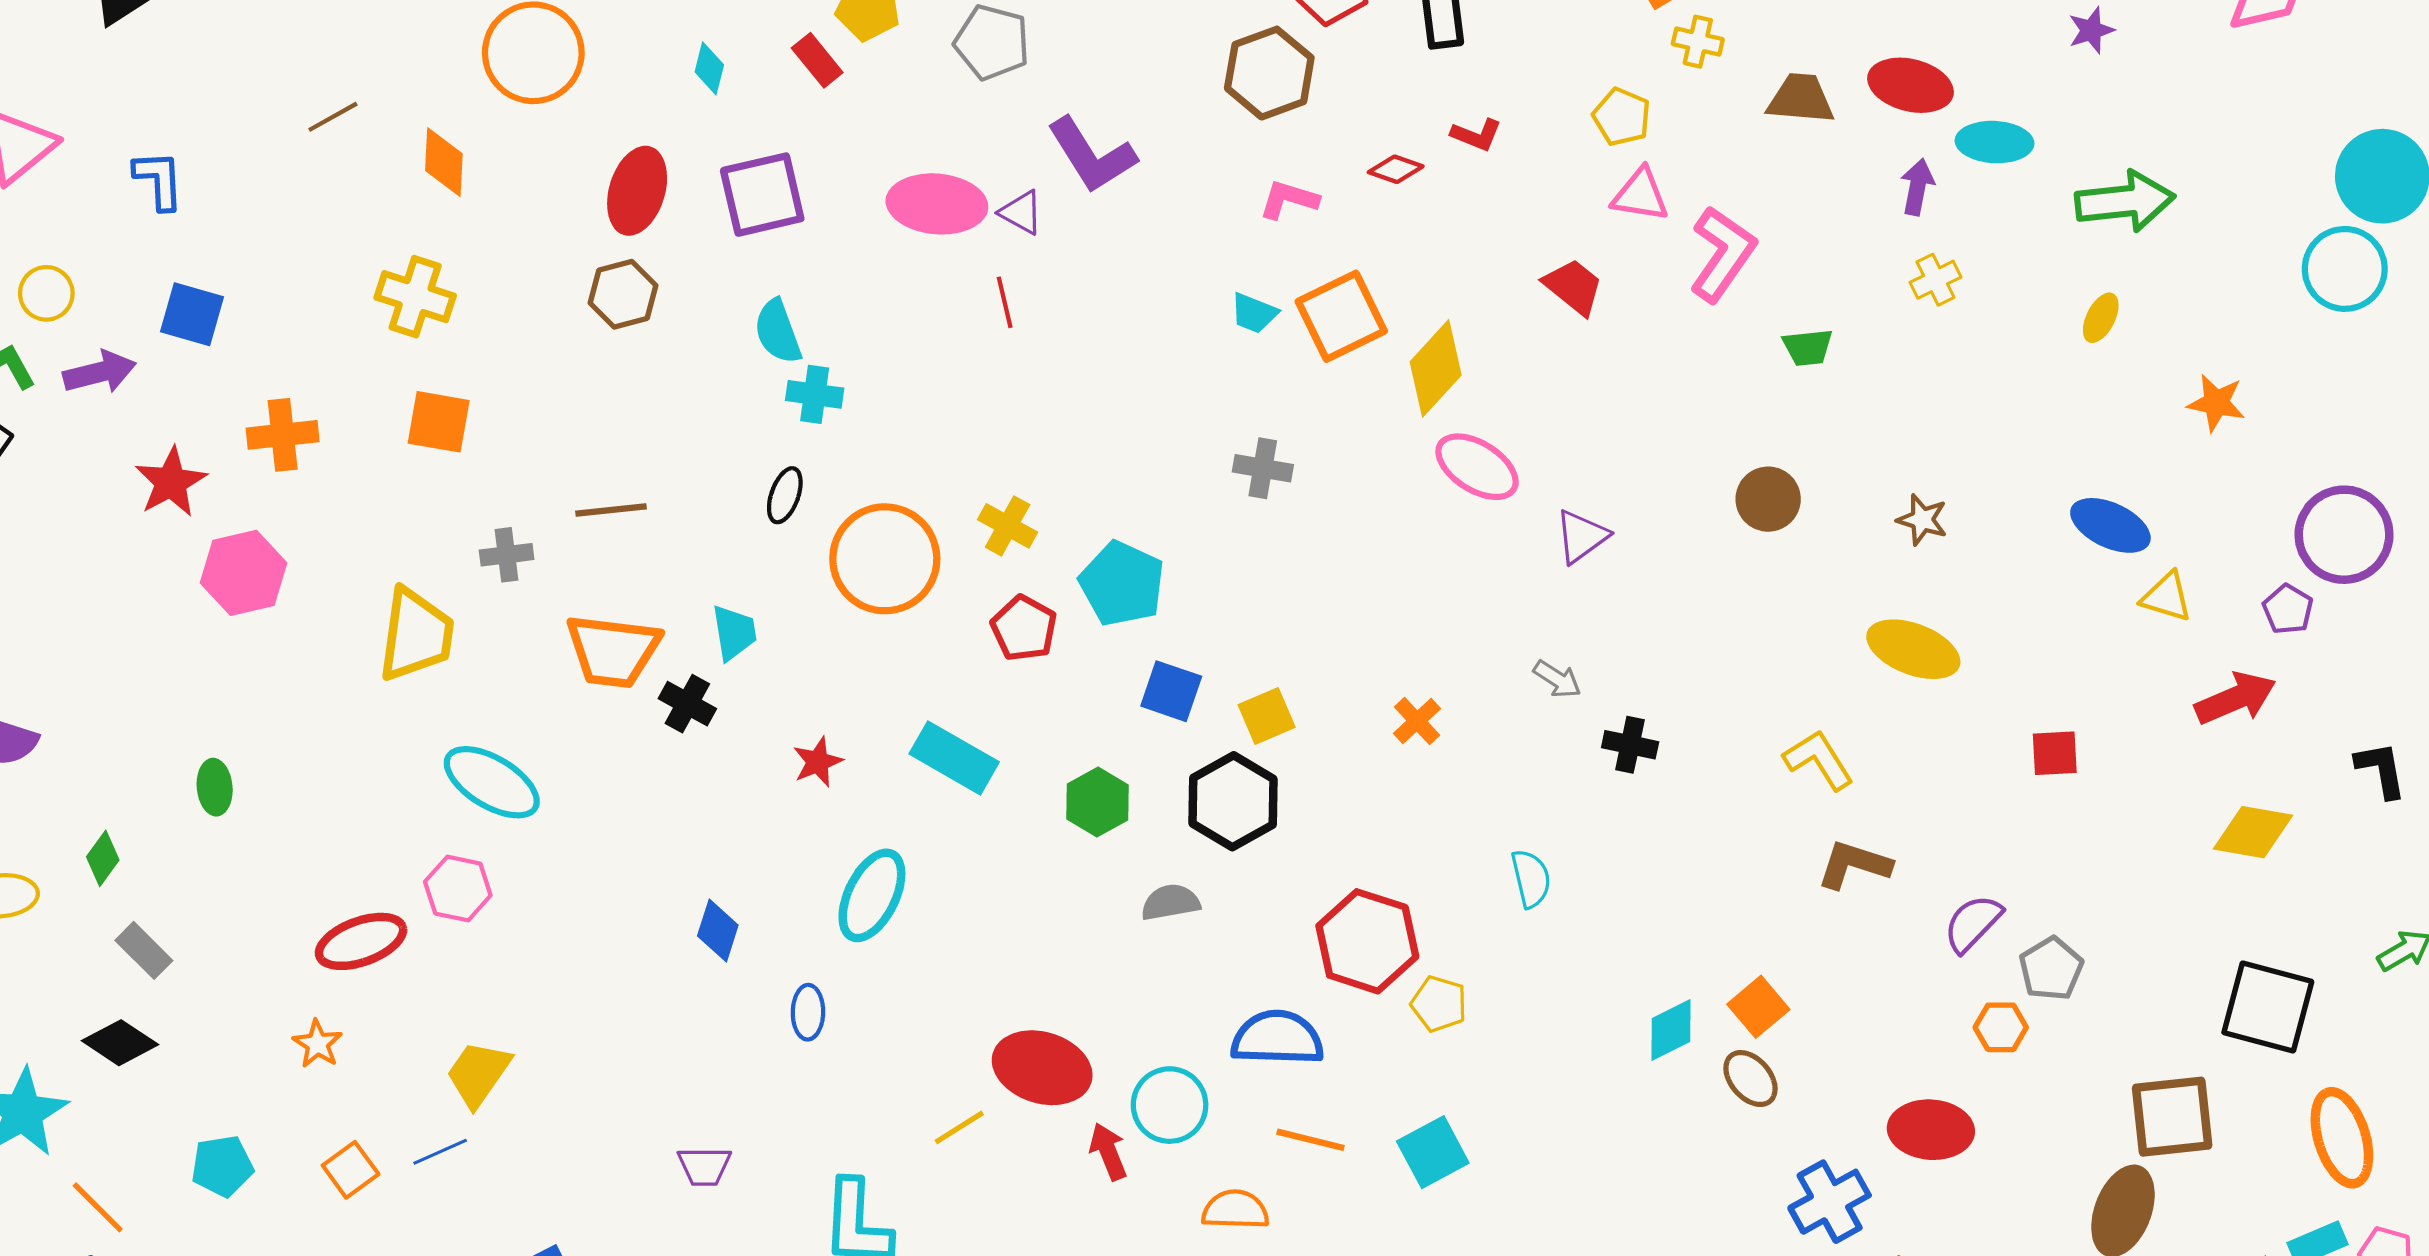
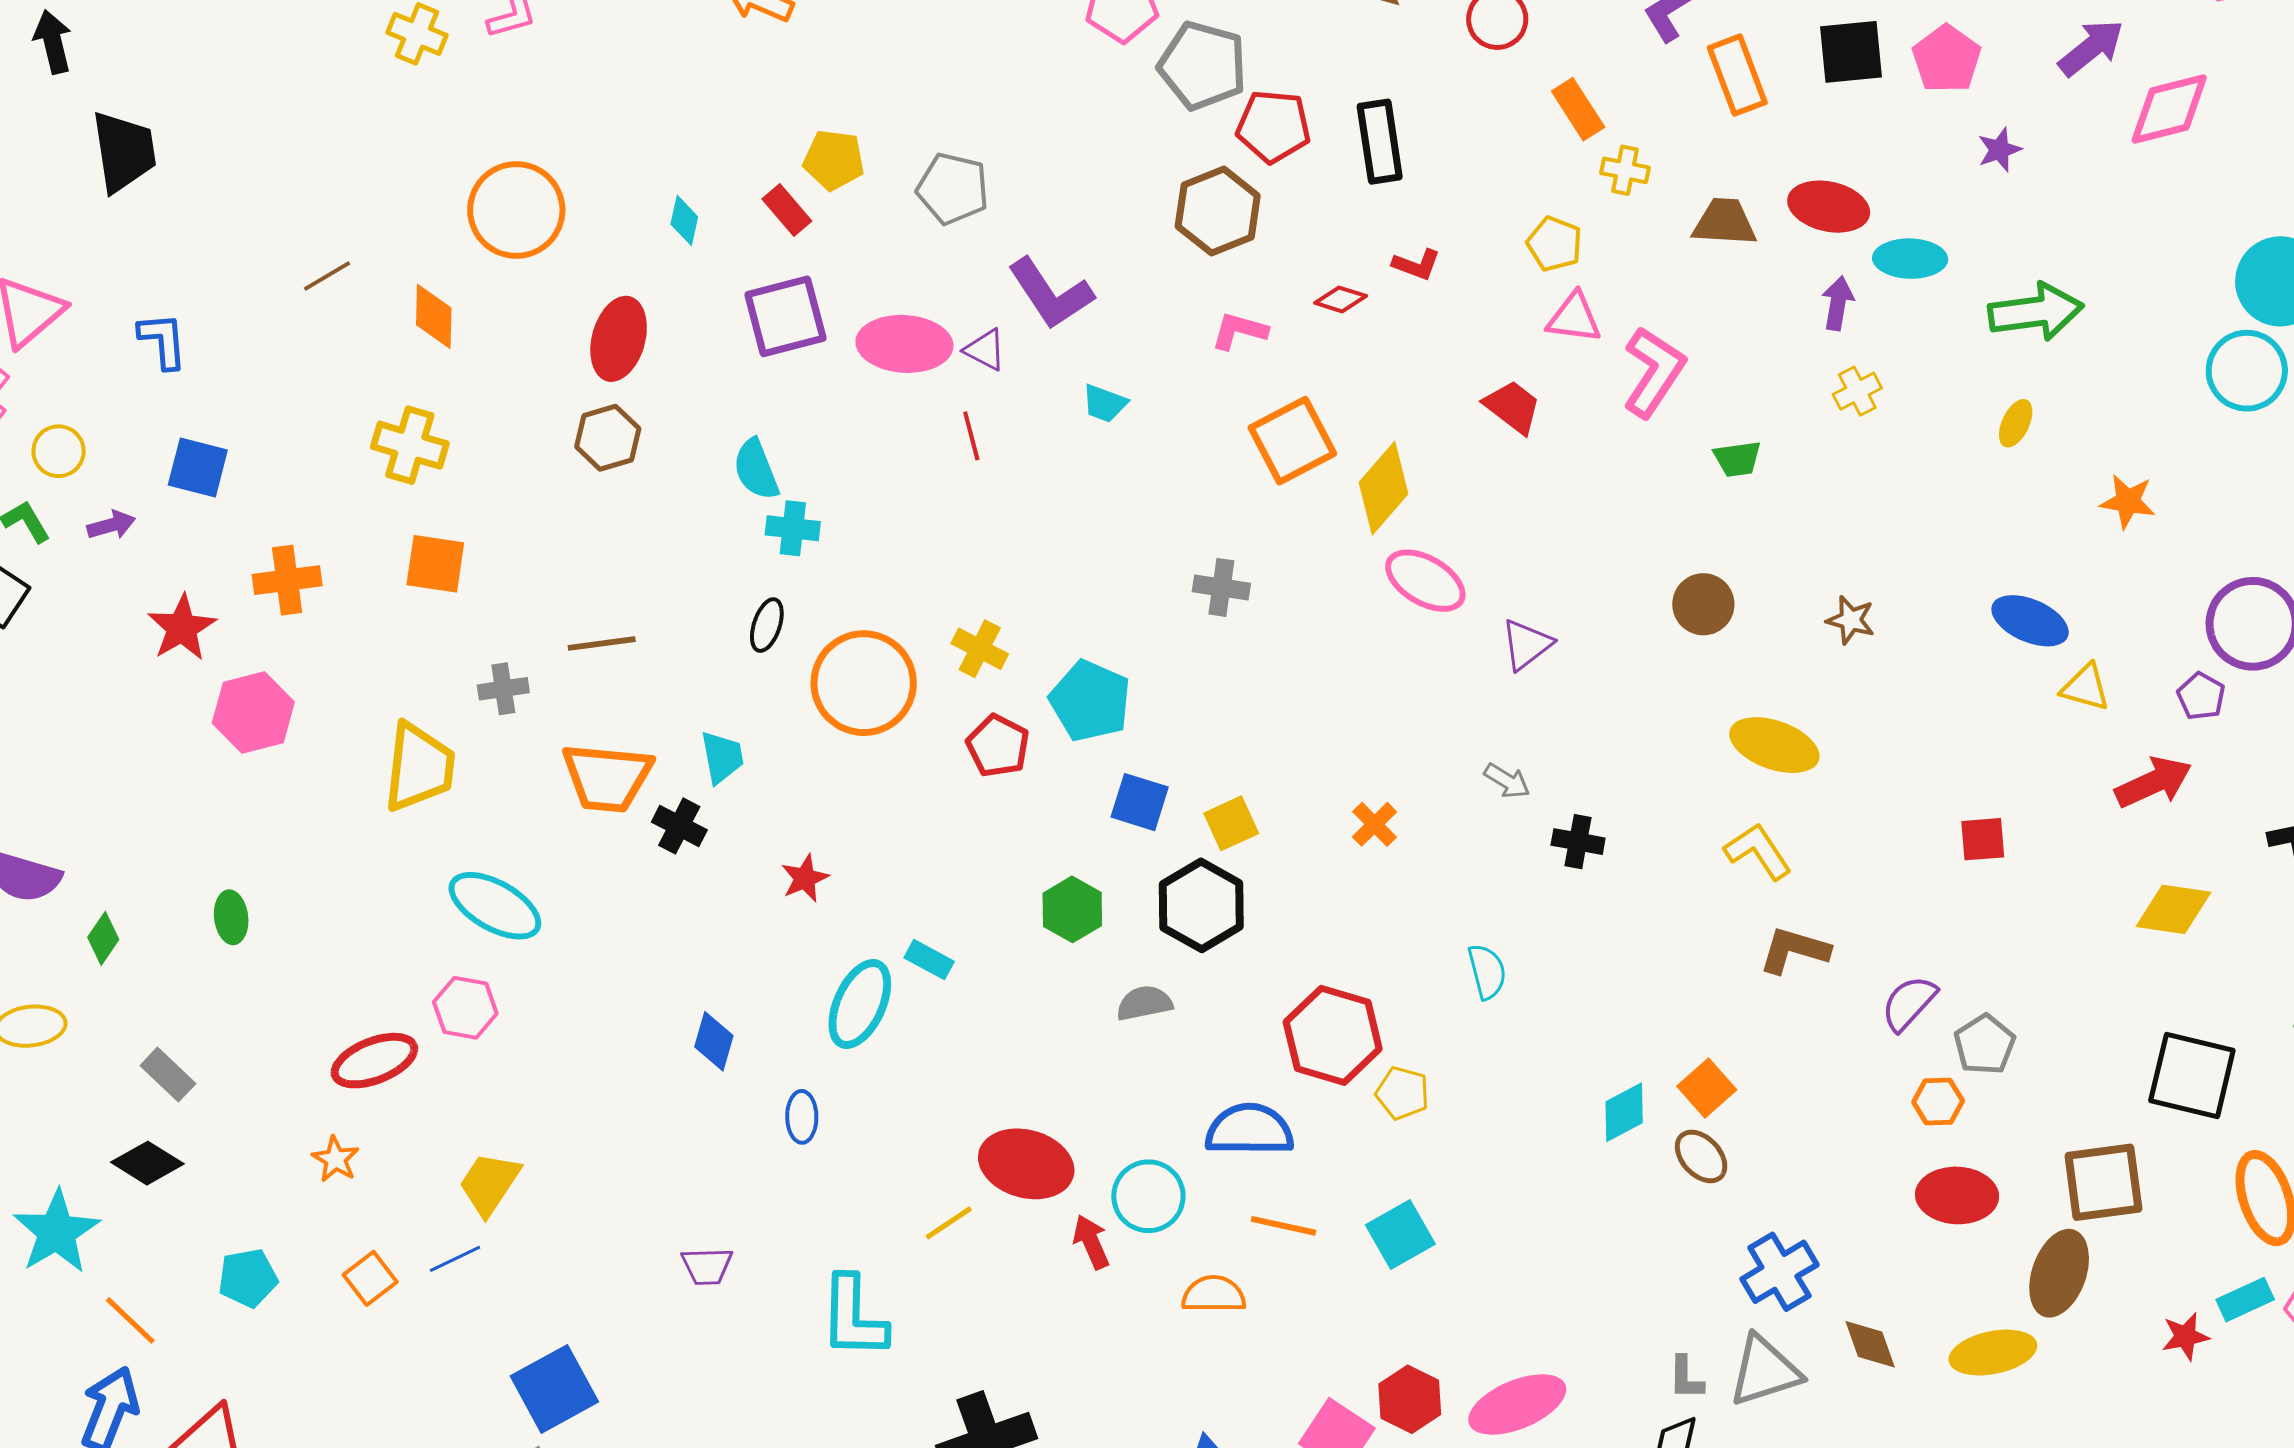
purple square: (762, 195) -> (785, 316), moved
cyan trapezoid: (1254, 313) -> (1105, 403), moved
purple arrow: (100, 372) -> (111, 525), size x0.7
yellow ellipse: (1913, 649) -> (1774, 745), moved
cyan rectangle: (954, 758) -> (929, 960), moved, size x0.6
green diamond: (103, 858) -> (103, 938), moved
red ellipse: (1931, 1130) -> (1957, 1195), moved

